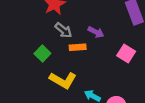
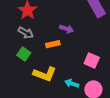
gray arrow: (63, 30) -> (26, 33), moved
pink square: (126, 53) -> (92, 60), moved

